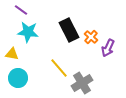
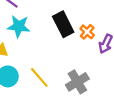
yellow line: (59, 68) -> (39, 77), moved

